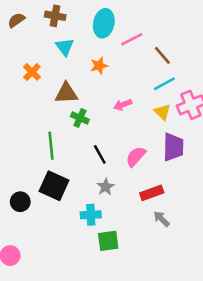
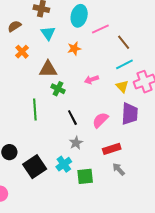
brown semicircle: (16, 20) -> (14, 26), moved
black square: (54, 186) -> (35, 167), moved, turned 30
cyan cross: (91, 215) -> (64, 164), turned -35
green square: (108, 241) -> (85, 176), moved

